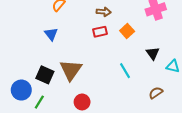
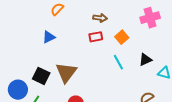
blue triangle: (51, 34) -> (49, 37), turned 40
black triangle: (153, 53) -> (145, 60), turned 40
cyan line: (125, 71) -> (118, 62), moved

